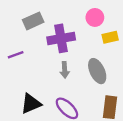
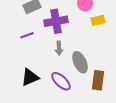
purple line: (16, 55) -> (27, 35), moved
gray ellipse: (97, 71) -> (80, 62), moved

